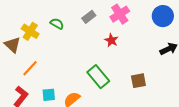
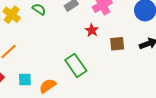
brown square: (138, 81) -> (117, 44), moved

